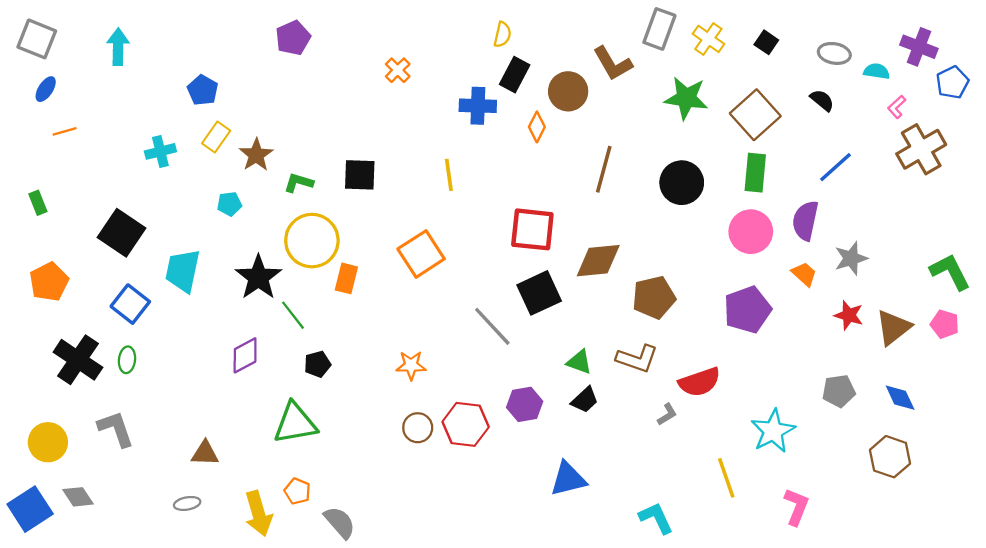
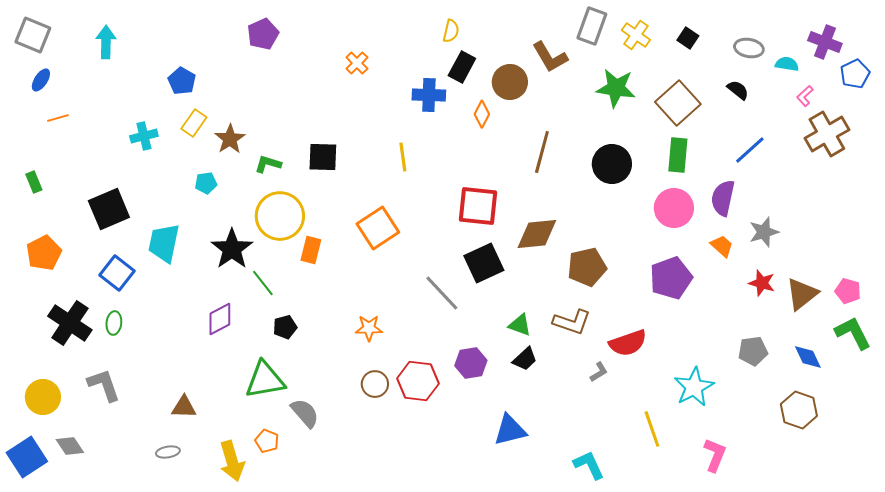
black square: (121, 233) -> (109, 209), turned 33
green L-shape: (950, 272) -> (853, 333), moved
gray semicircle: (340, 522) -> (305, 413), moved

